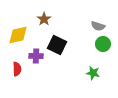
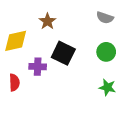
gray semicircle: (98, 26) -> (105, 18), moved
green circle: (103, 44) -> (106, 52), moved

